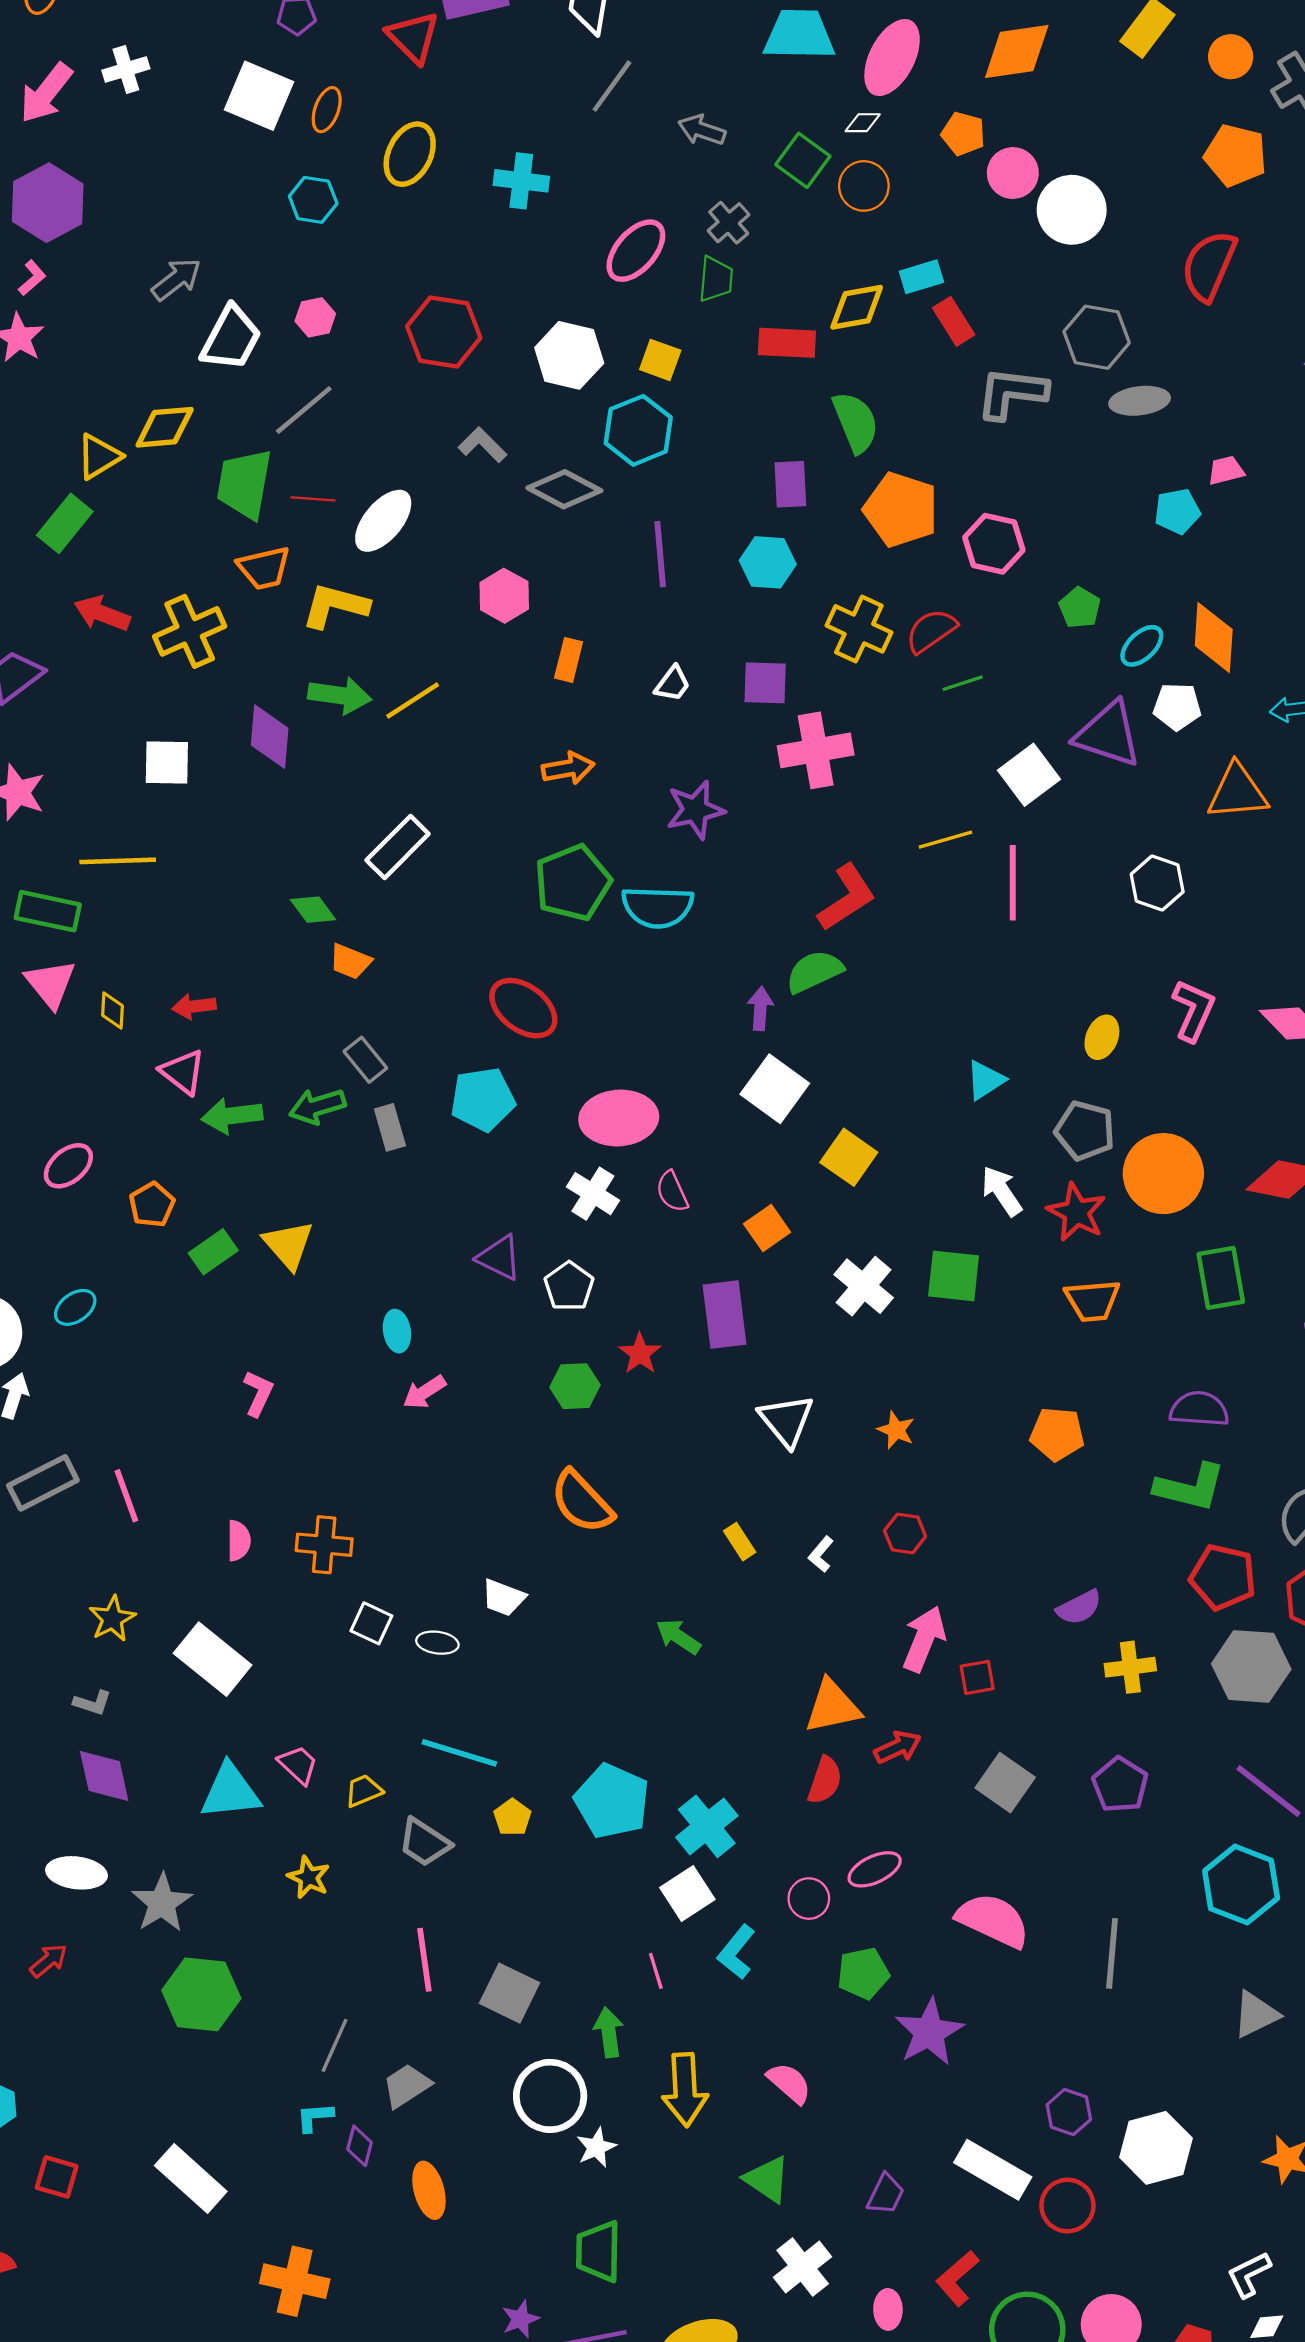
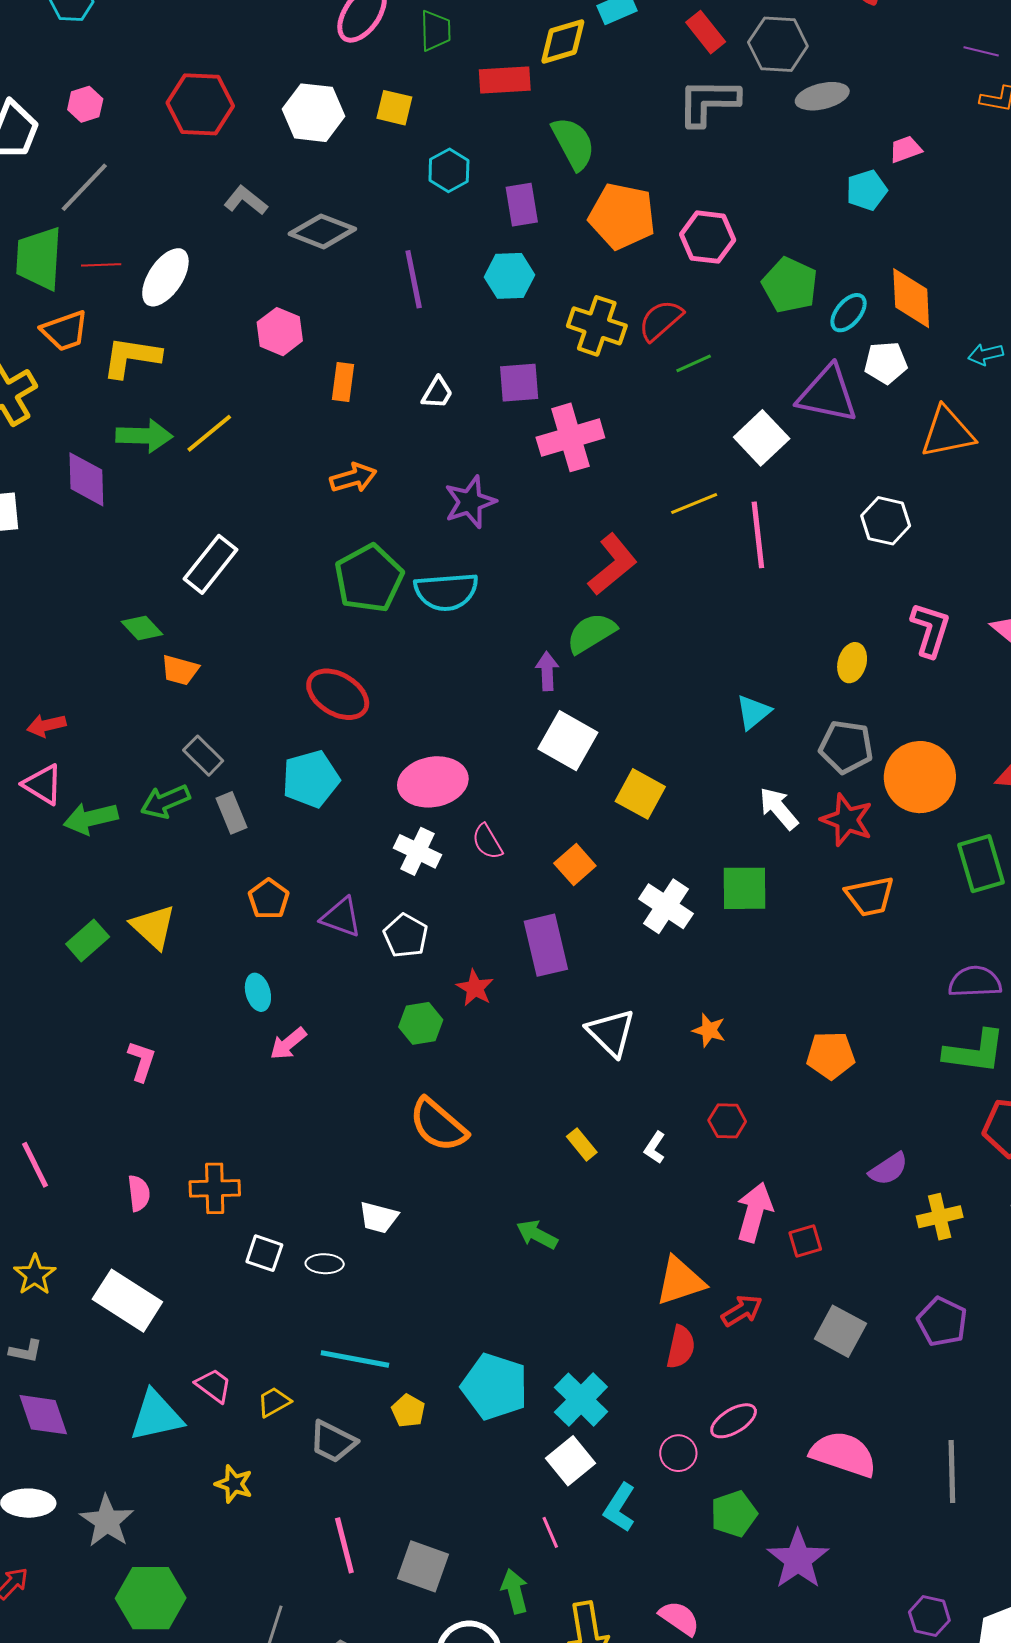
red rectangle: (954, 321) -> (706, 32), moved
cyan hexagon: (638, 430) -> (449, 170), moved, size x0.7
green pentagon: (1080, 608) -> (790, 285), size x1.5
orange pentagon: (152, 1205) -> (269, 899), moved
orange pentagon: (1057, 1434) -> (831, 1055), moved

